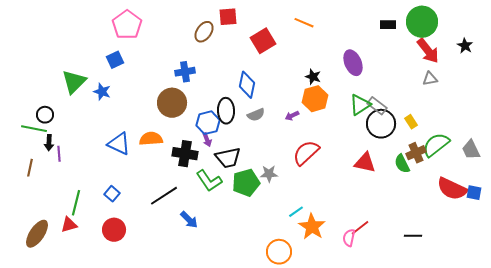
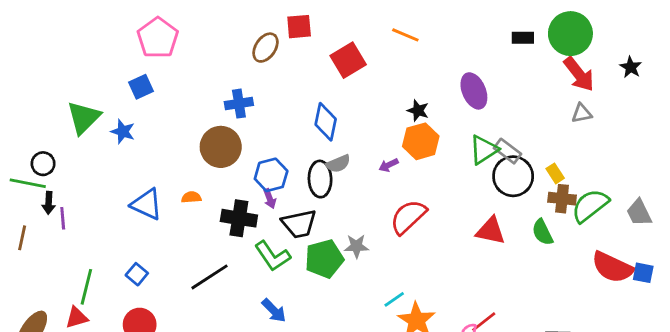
black ellipse: (226, 111) -> (320, 179), moved
orange semicircle: (151, 139) -> (191, 197), size x0.6
brown cross: (416, 153) -> (562, 199), moved, turned 30
blue arrow: (189, 220) -> (274, 311), moved

